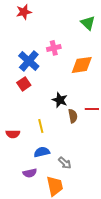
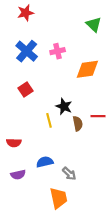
blue cross: (29, 61) -> (27, 51), moved
yellow line: (41, 126) -> (49, 120), moved
purple semicircle: (30, 173) -> (18, 175), moved

